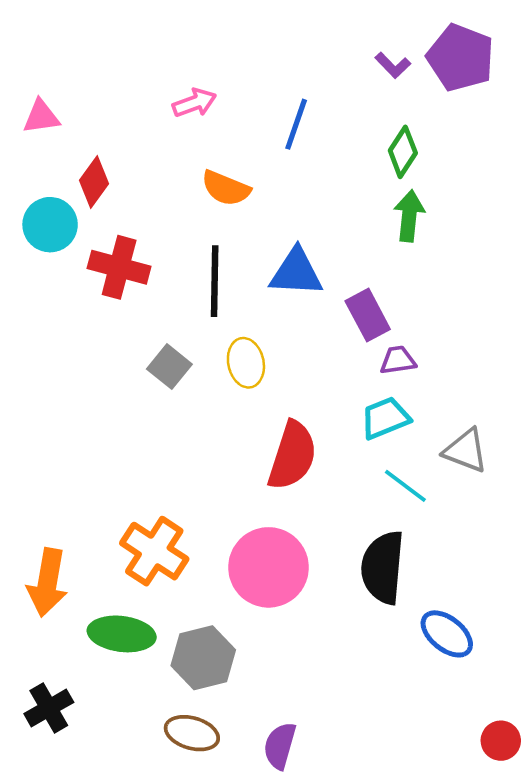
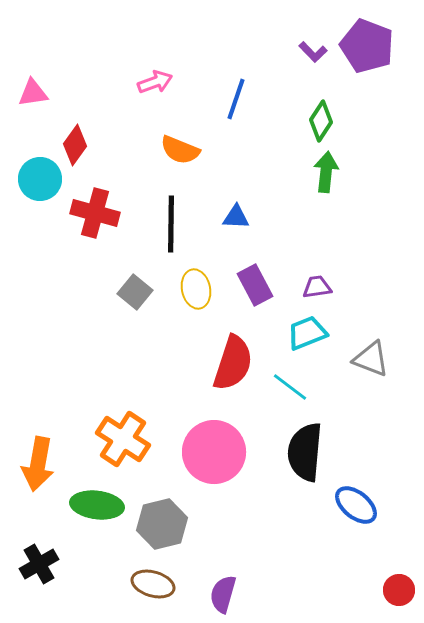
blue triangle: (296, 272) -> (236, 217), size x0.6
purple rectangle: (368, 315) -> (255, 285), moved
cyan line: (405, 486) -> (290, 387), moved

